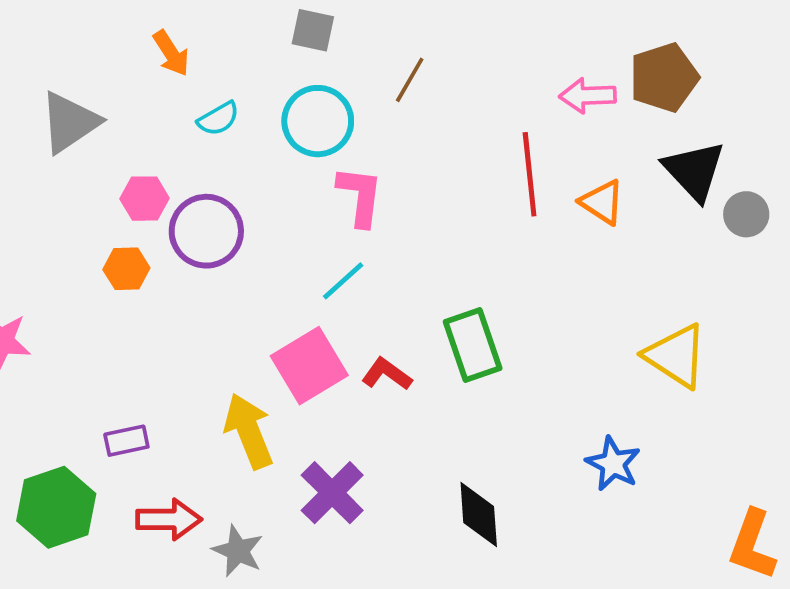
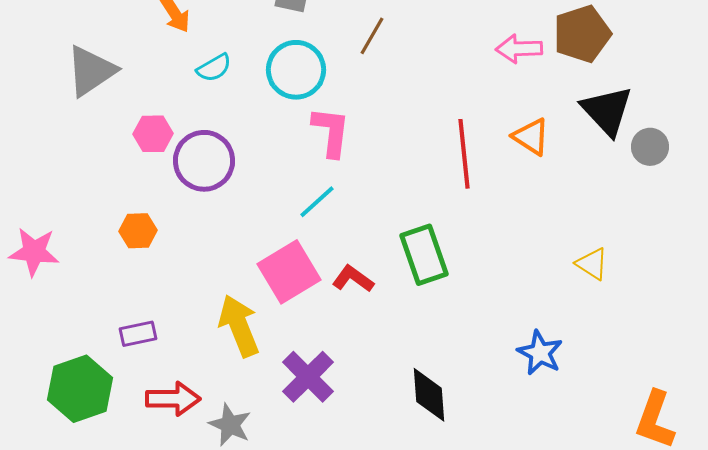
red line: (530, 174) -> (464, 154), moved
orange hexagon: (126, 269) -> (138, 231), moved
yellow triangle: (676, 356) -> (592, 264), size x0.6

